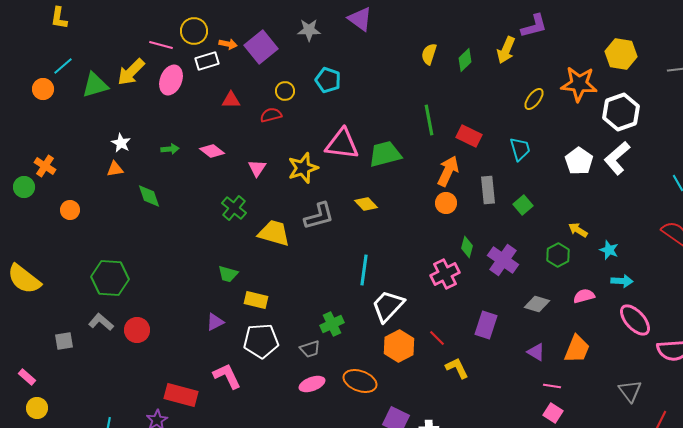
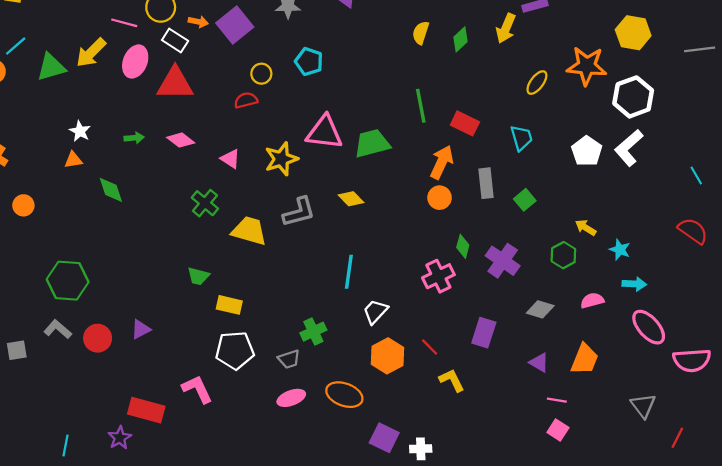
white rectangle: (207, 61) -> (175, 40), turned 50
red triangle: (231, 100) -> (175, 84), moved, size x1.8
pink triangle: (257, 168) -> (230, 159), turned -30
white trapezoid: (388, 306) -> (375, 312), size x0.7
purple triangle: (215, 322) -> (141, 329), moved

